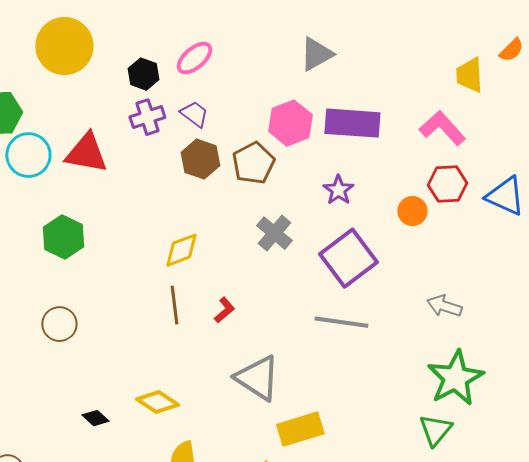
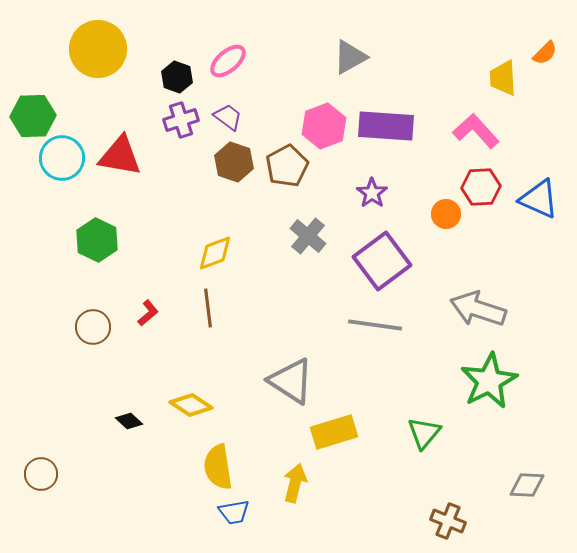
gray arrow: (444, 306) -> (478, 309), size x1.6
red L-shape: (224, 310) -> (148, 313), moved
green triangle: (435, 430) -> (424, 433), moved

